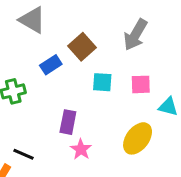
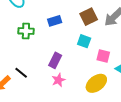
brown square: (82, 47) -> (89, 17), moved
pink square: (141, 84) -> (103, 56), moved

